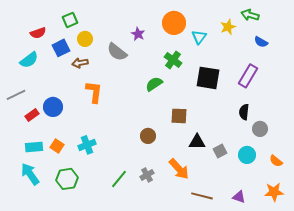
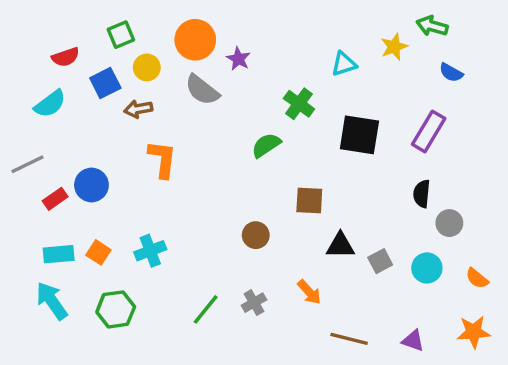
orange circle: (174, 23) -> (195, 40), moved
cyan triangle: (199, 37) -> (344, 64), turned 35
orange arrow: (179, 169) -> (309, 292), size x0.7

